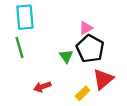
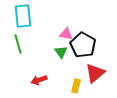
pink triangle: (86, 28) -> (66, 34), moved, turned 40
yellow rectangle: (83, 93) -> (76, 86), turned -32

